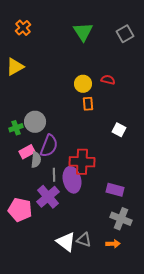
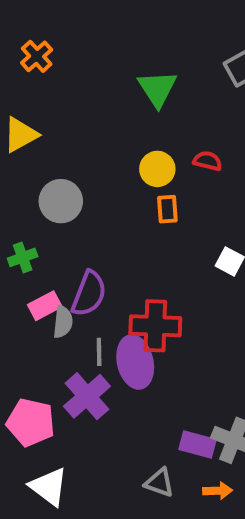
green triangle: (83, 32) -> (157, 88), moved
gray circle: (35, 122) -> (61, 201), moved
purple rectangle: (115, 190) -> (198, 444), moved
white triangle: (66, 242) -> (49, 487), moved

